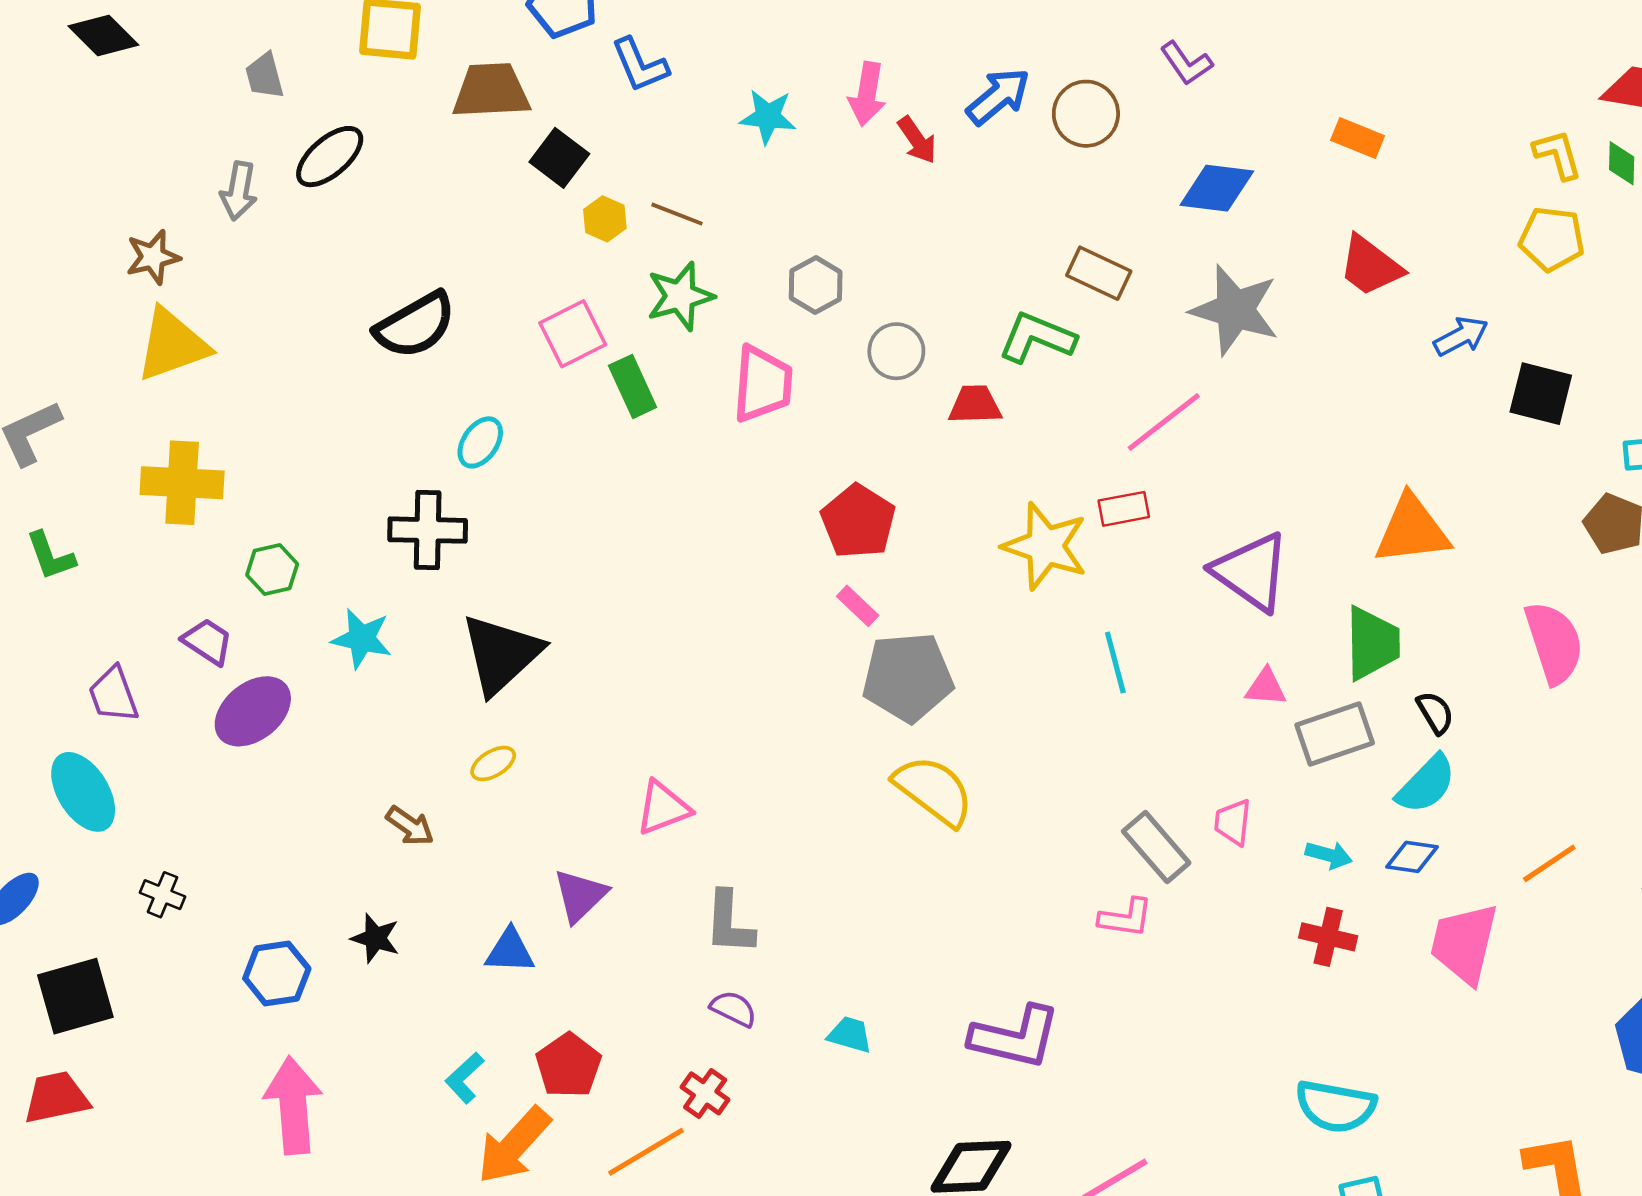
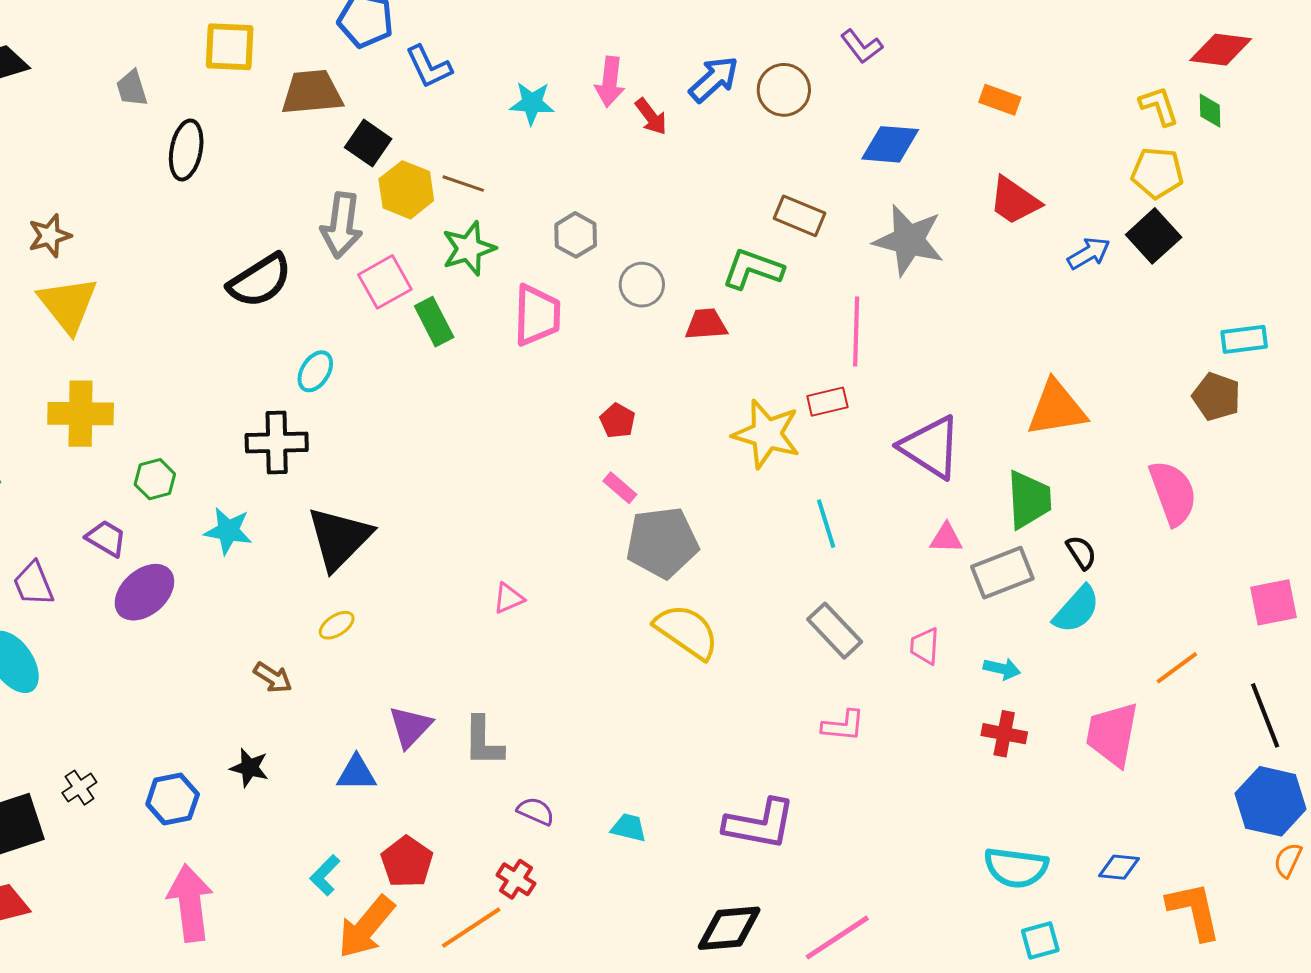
black ellipse: (330, 157) -> (186, 150), turned -36
gray arrow: (239, 191) -> (342, 225), moved, size x1.4
yellow hexagon: (605, 219) -> (406, 190), size x1.6
yellow triangle: (172, 345) -> (68, 305), turned -46
black square: (1541, 394) -> (1154, 236), moved, turned 36
pink line: (1164, 422) -> (856, 331), turned -48
red pentagon: (858, 521) -> (618, 421), size x0.6
pink triangle: (663, 808) -> (508, 598), moved, size x0.7
gray rectangle: (1156, 847) -> (835, 631), moved
blue diamond: (1412, 857) -> (1119, 867), moved
black cross: (162, 895) -> (79, 788), moved, turned 36
gray L-shape: (729, 923) -> (483, 741), moved

